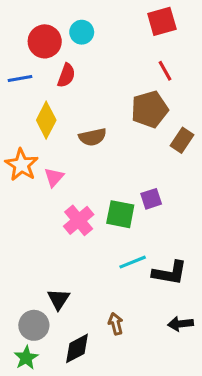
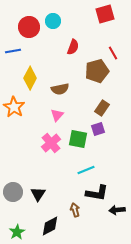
red line: (165, 71) -> (113, 53), moved
red semicircle: (66, 75) -> (73, 47), moved
brown rectangle: (182, 140) -> (102, 108), moved
pink triangle: (54, 177) -> (57, 115), moved
black L-shape: (170, 273) -> (97, 193), moved
gray circle: (34, 325) -> (13, 192), moved

